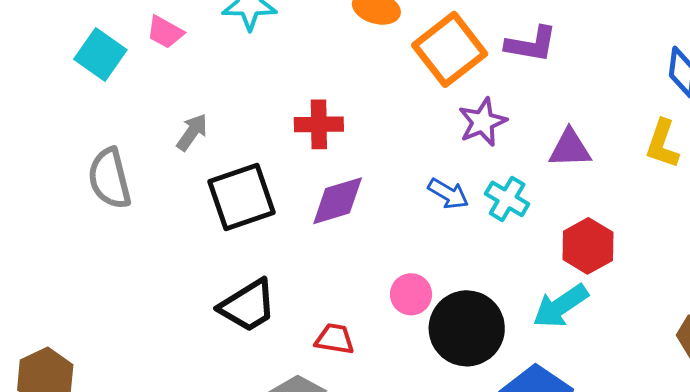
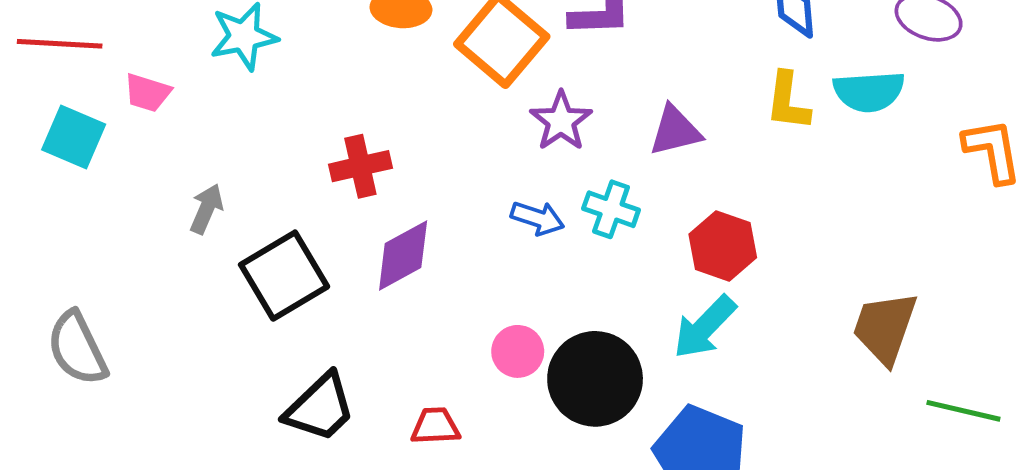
gray semicircle: (110, 178) -> (77, 348), moved

